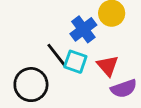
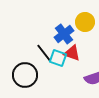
red triangle: (108, 66) -> (72, 53), moved, turned -30

